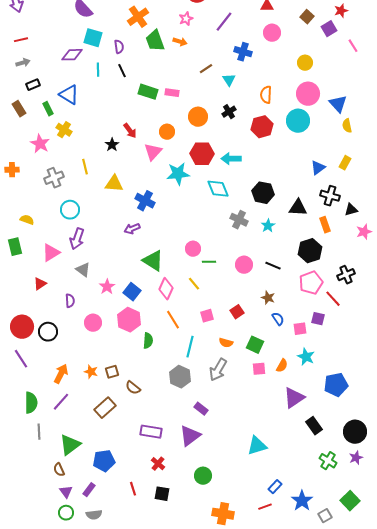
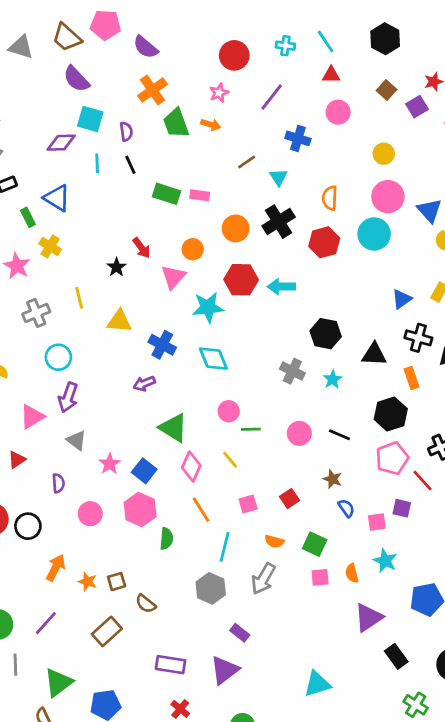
black cross: (229, 112) -> (279, 222), size x1.6
cyan diamond: (218, 189) -> (213, 359), moved
orange semicircle: (282, 366) -> (352, 573), turned 136
orange arrow: (61, 374) -> (56, 568), moved

